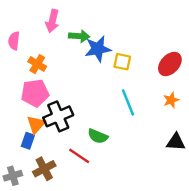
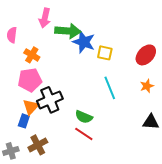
green arrow: (79, 36) -> (68, 31), size x1.4
blue star: (98, 49) -> (84, 42), turned 30
red line: (79, 156) -> (84, 134), moved

